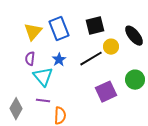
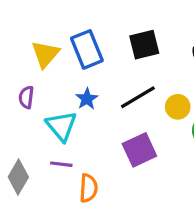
yellow circle: (111, 47) -> (178, 107), moved
purple semicircle: (30, 59) -> (26, 97), moved
purple square: (106, 92) -> (139, 150), moved

